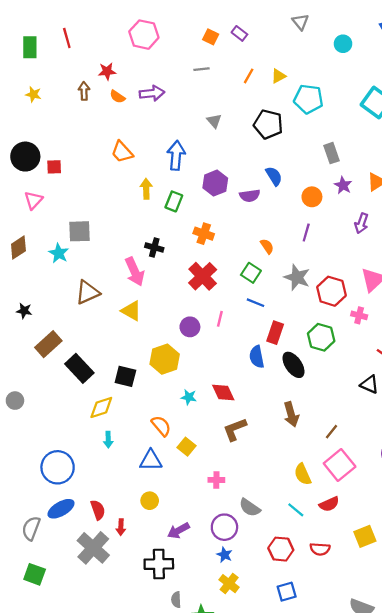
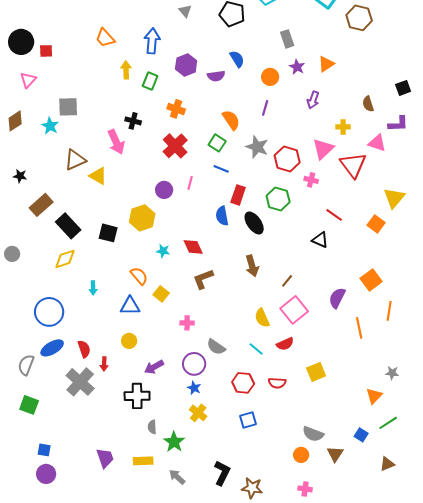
orange semicircle: (267, 246) -> (231, 120), size x1.5
yellow triangle: (131, 311) -> (98, 176), moved
yellow diamond: (101, 407) -> (65, 259), moved

